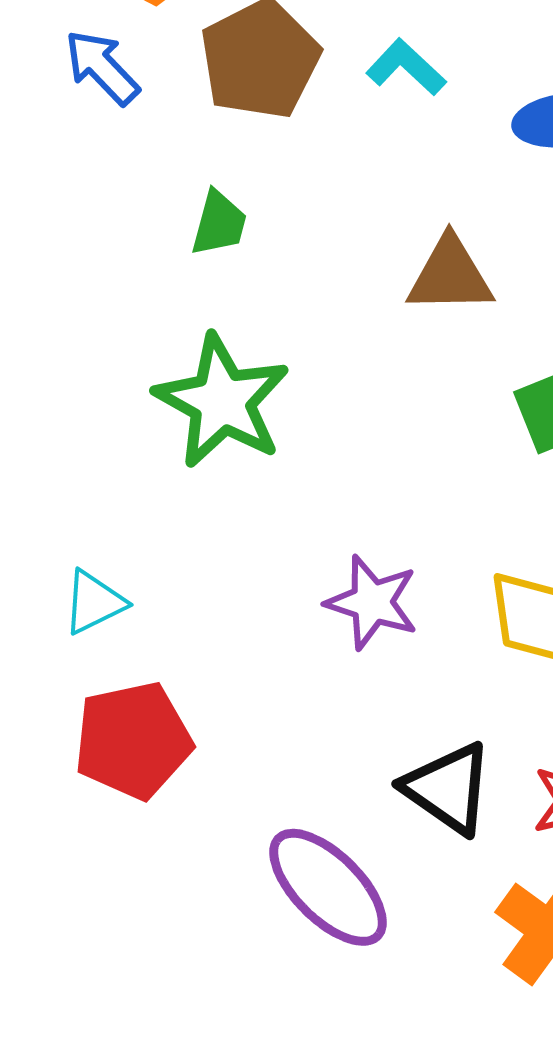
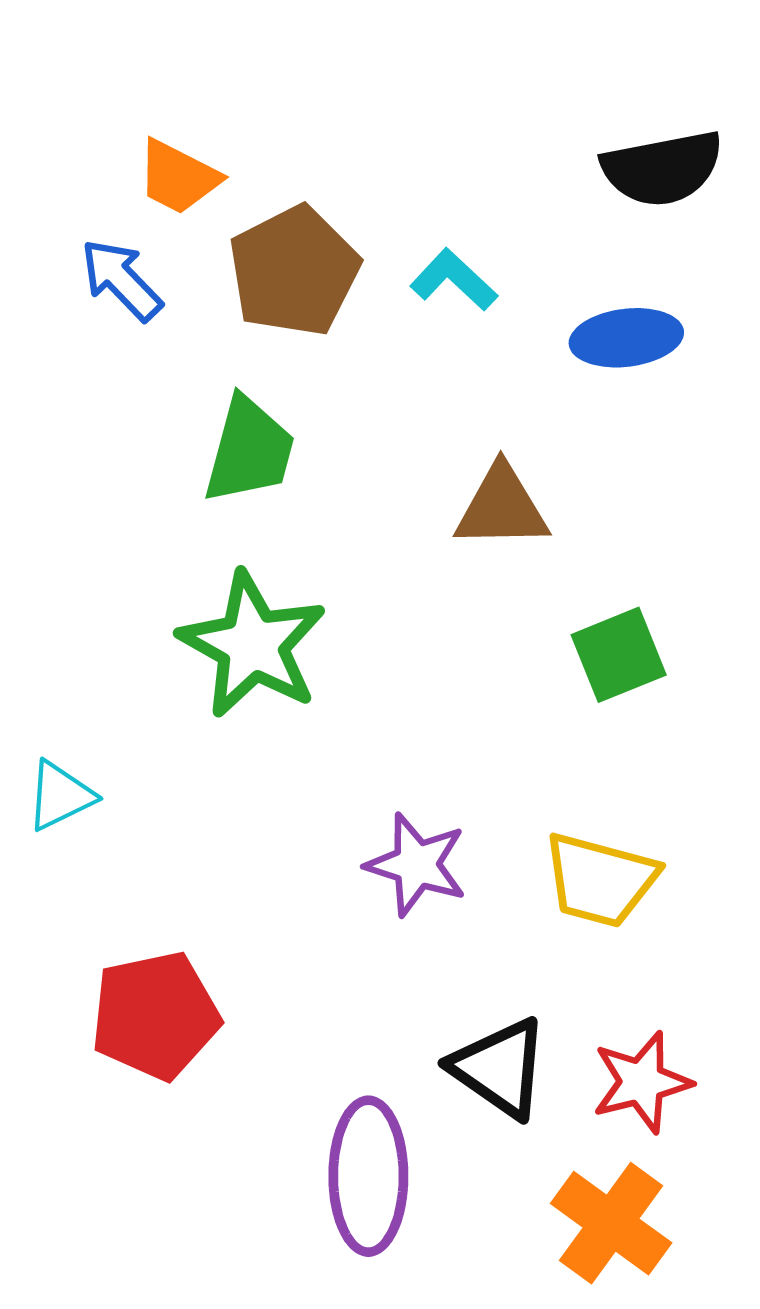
green trapezoid: (219, 223) -> (249, 450), size x1.5
cyan triangle: (94, 602) -> (60, 796), moved
purple ellipse: (328, 887) -> (368, 1176), turned 45

